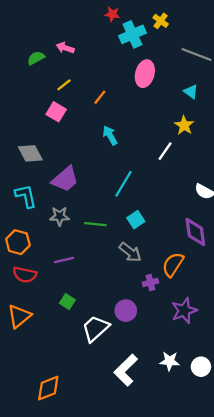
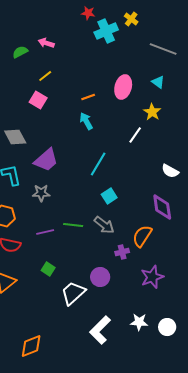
pink ellipse: (145, 74) -> (123, 87), moved
orange line: (100, 97) -> (88, 97), moved, turned 32
green line: (95, 224) -> (73, 225), moved

